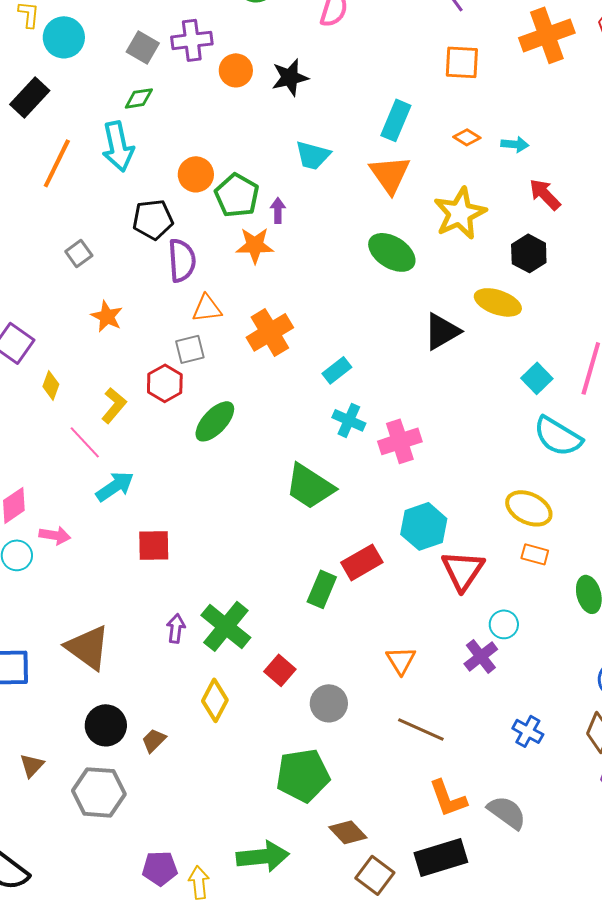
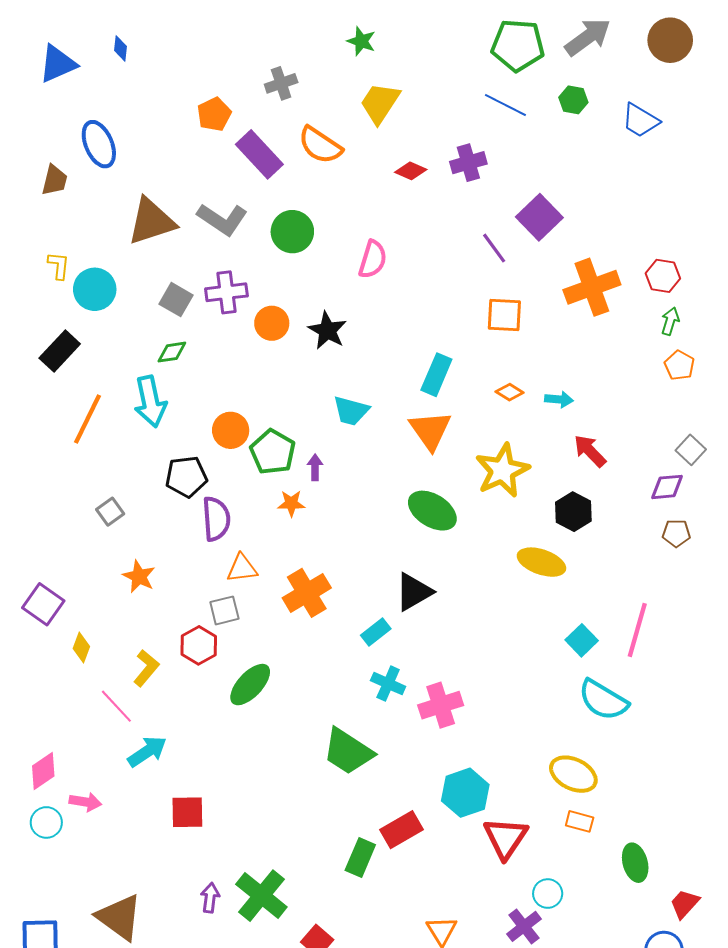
black star: (290, 77) -> (327, 330), turned -30
orange star: (255, 245) -> (291, 503), size x0.7
black triangle: (442, 331) -> (414, 592), moved

